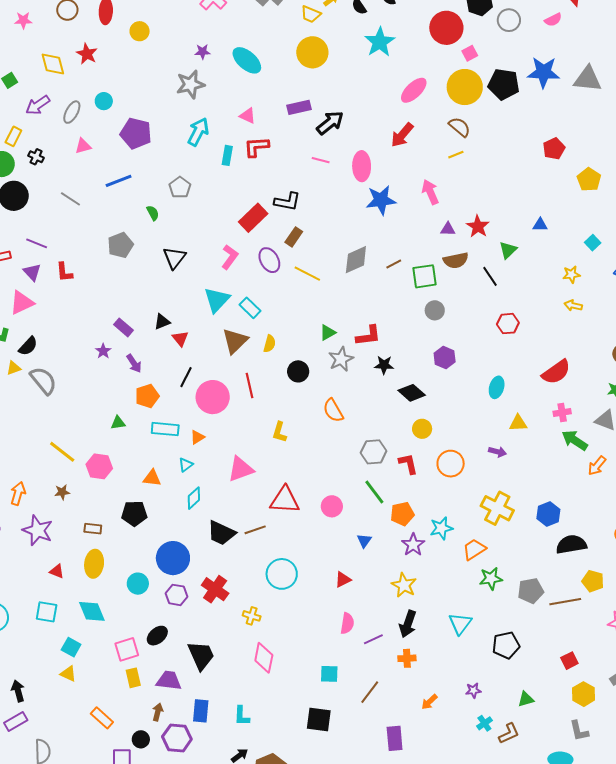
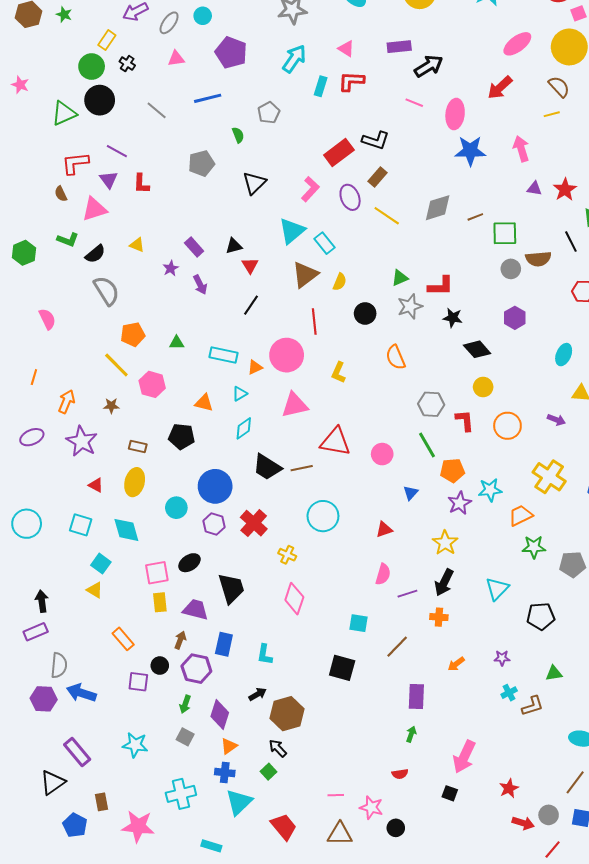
brown semicircle: (456, 260) -> (538, 259), moved
yellow triangle: (14, 368) -> (137, 245), moved, turned 35
orange pentagon: (147, 396) -> (133, 334), moved
pink circle: (213, 397) -> (287, 355), moved

